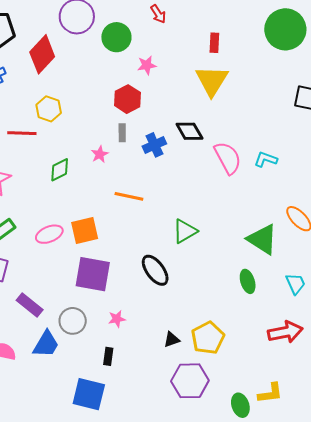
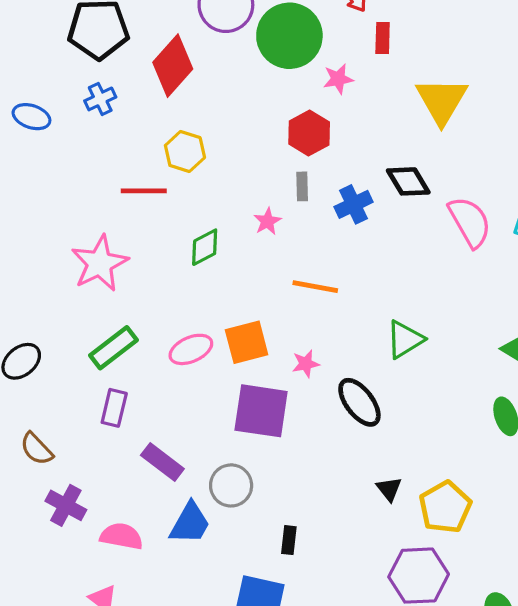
green circle: (116, 37) -> (289, 36), size x1.4
red rectangle: (214, 43) -> (383, 38), moved
pink star: (117, 319) -> (306, 364), moved
black triangle: (172, 340) -> (389, 489), moved, turned -48

